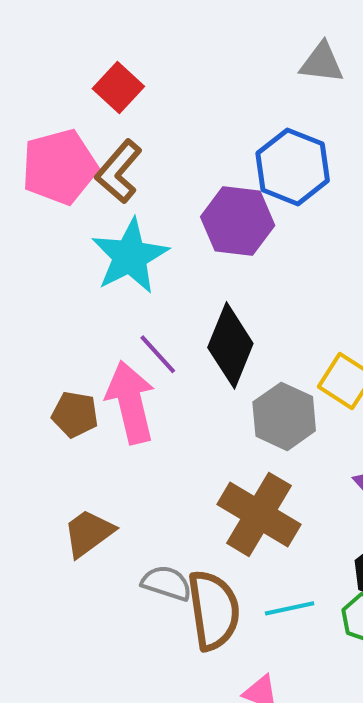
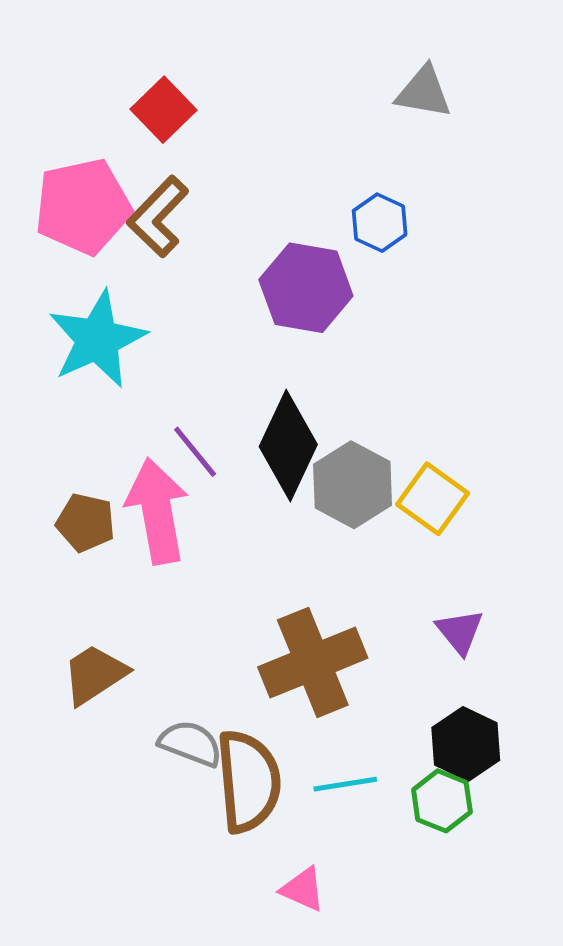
blue hexagon: (293, 167) -> (380, 223), size x0.6
cyan star: (130, 256) -> (97, 339), moved
gray hexagon: (284, 416) -> (353, 485), moved
brown cross: (259, 514) -> (313, 663), turned 34

